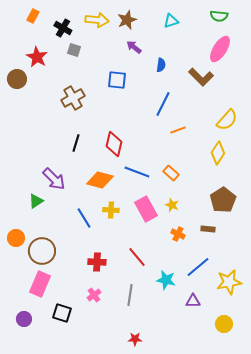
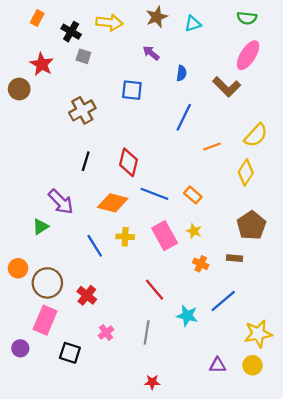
brown star: (127, 20) -> (157, 17), moved
orange line: (178, 130) -> (212, 147), moved
red cross: (97, 262) -> (87, 295), moved, turned 36
yellow star: (229, 282) -> (258, 334), moved
purple triangle: (193, 301) -> (218, 365), moved
purple circle: (24, 319) -> (20, 348), moved

